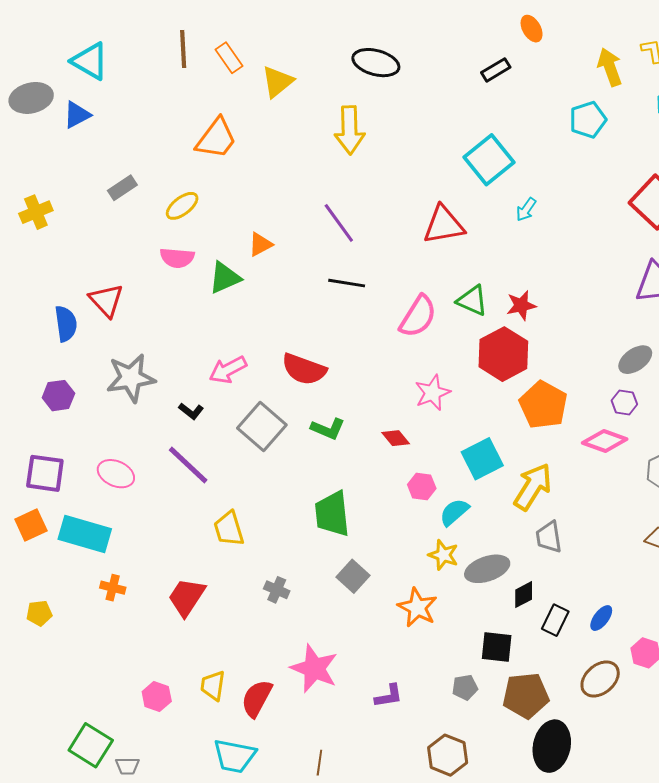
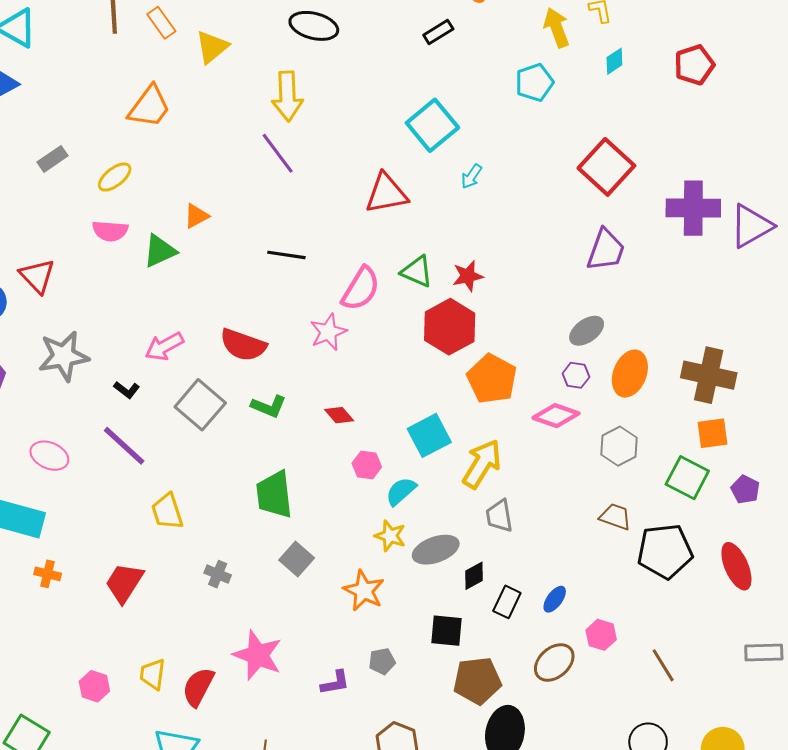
purple line: (339, 223) -> (278, 153), moved
pink star: (433, 393) -> (328, 332), moved
gray pentagon: (465, 687) -> (382, 661), moved

